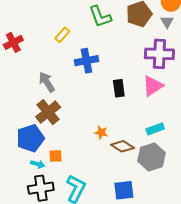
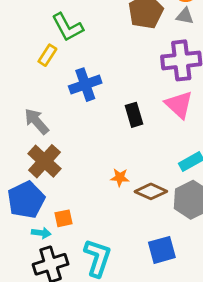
green L-shape: (100, 16) -> (67, 27), moved
gray triangle: (167, 22) -> (185, 16), turned -40
pink triangle: (153, 86) -> (179, 105), turned -35

